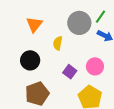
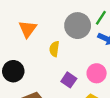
black circle: (30, 60) -> (13, 71), moved

